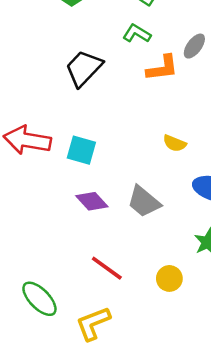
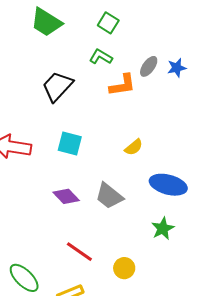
yellow semicircle: (175, 143) -> (134, 147), turned -60
cyan square: (81, 150) -> (70, 143), moved
yellow circle: (169, 278) -> (124, 268), moved

